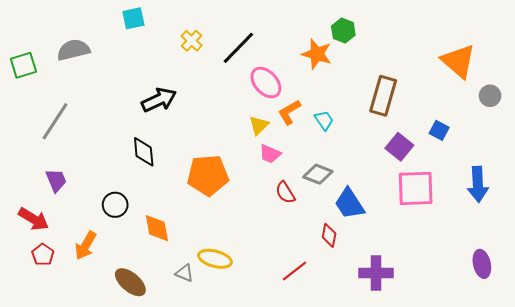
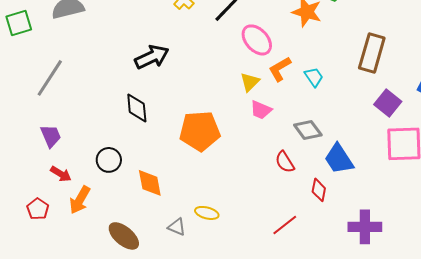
gray diamond: (318, 174) -> (308, 130), turned 32
red semicircle: (285, 193) -> (285, 162), moved
red arrow: (34, 219) -> (61, 174), moved, size x0.7
yellow ellipse: (215, 259) -> (207, 213), size x0.7

